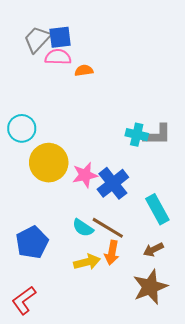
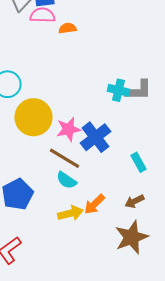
cyan rectangle: (157, 209) -> (138, 162), size x0.7
brown line: (108, 228) -> (64, 158), moved
orange arrow: (112, 253) -> (94, 204), turned 35

